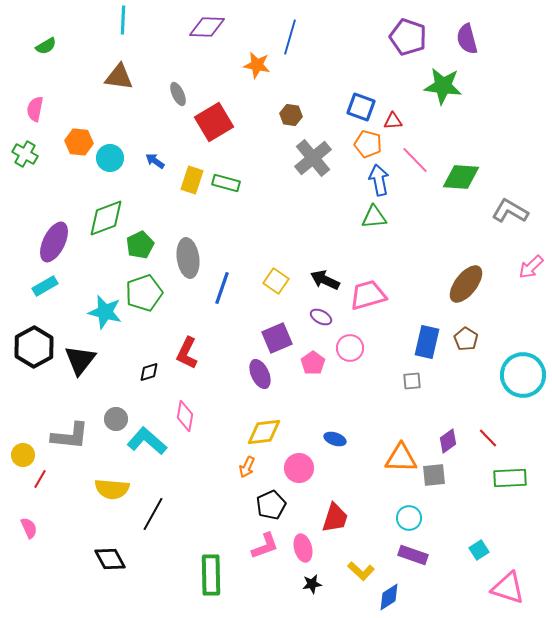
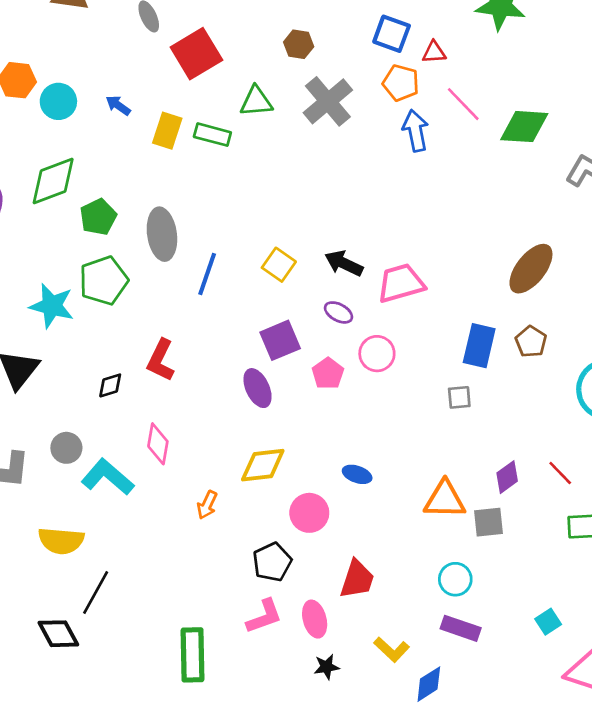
green triangle: (374, 217) -> (256, 101), moved
orange arrow: (247, 467) -> (207, 505), moved
black line: (153, 514) -> (96, 592), moved

